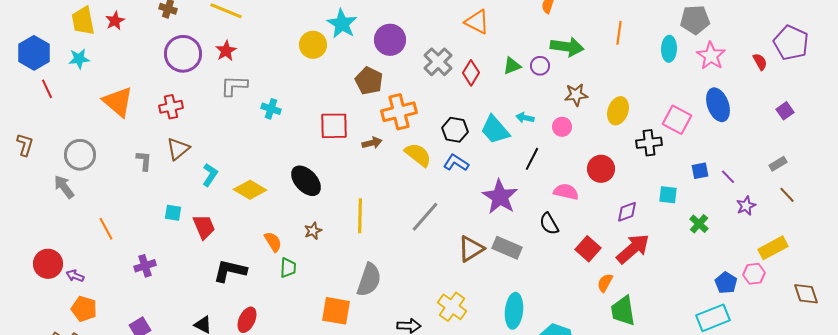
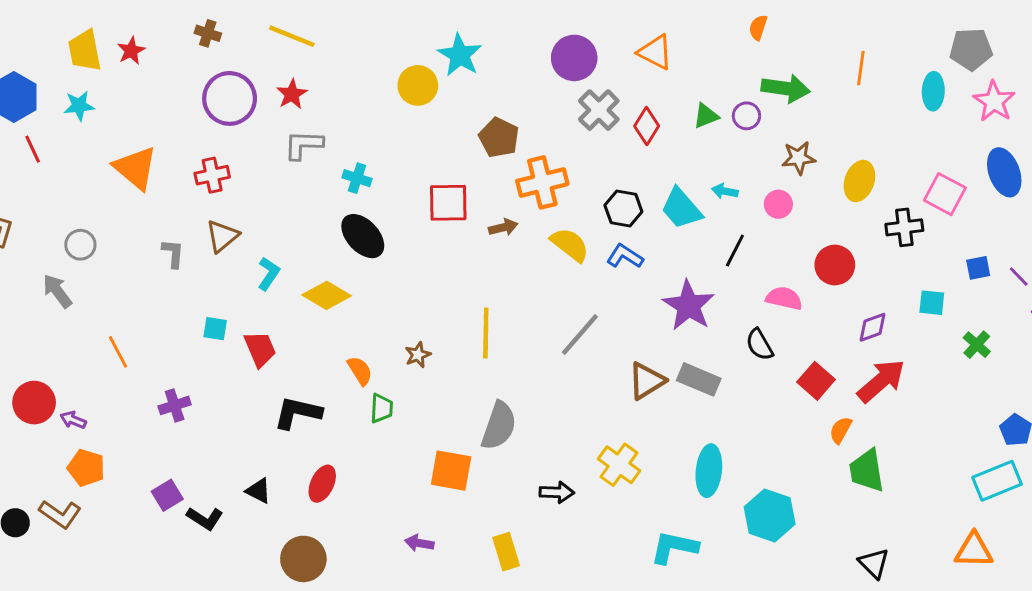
purple circle: (390, 40) -> (574, 58), moved
gray circle: (80, 155) -> (80, 245), size x0.7
black ellipse: (306, 181) -> (363, 236), moved

